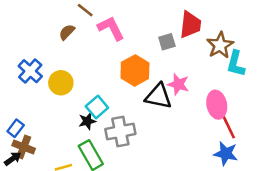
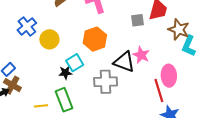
brown star: (220, 45) -> (179, 30), turned -30
orange hexagon: (135, 70) -> (95, 39), moved
red line: (227, 125) -> (159, 91), moved
gray cross: (120, 131) -> (106, 82), moved

